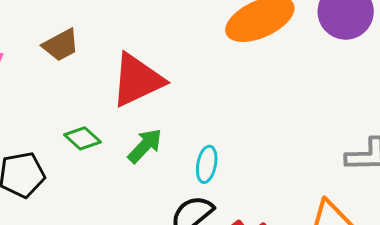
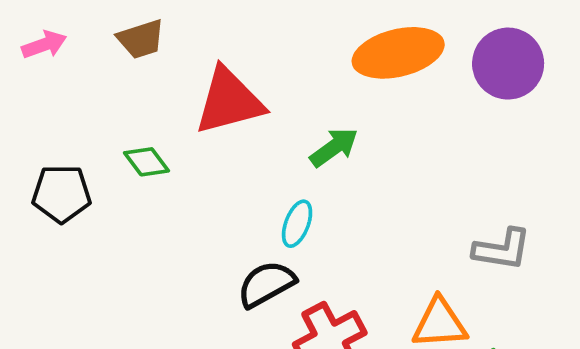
green arrow: (145, 146) -> (334, 147), moved

